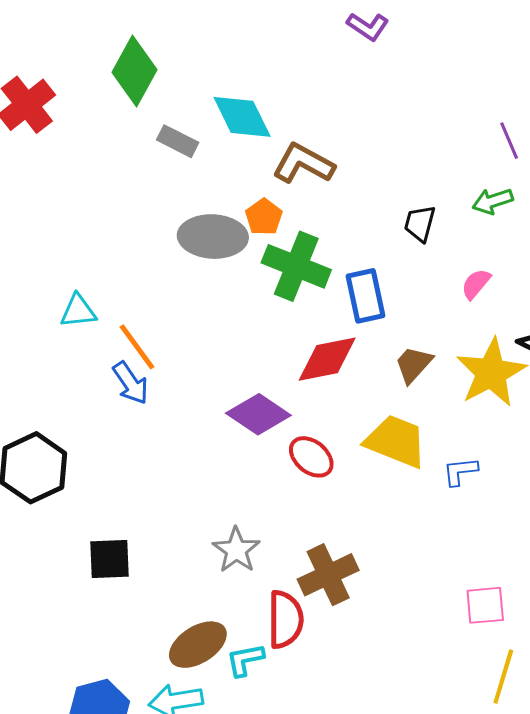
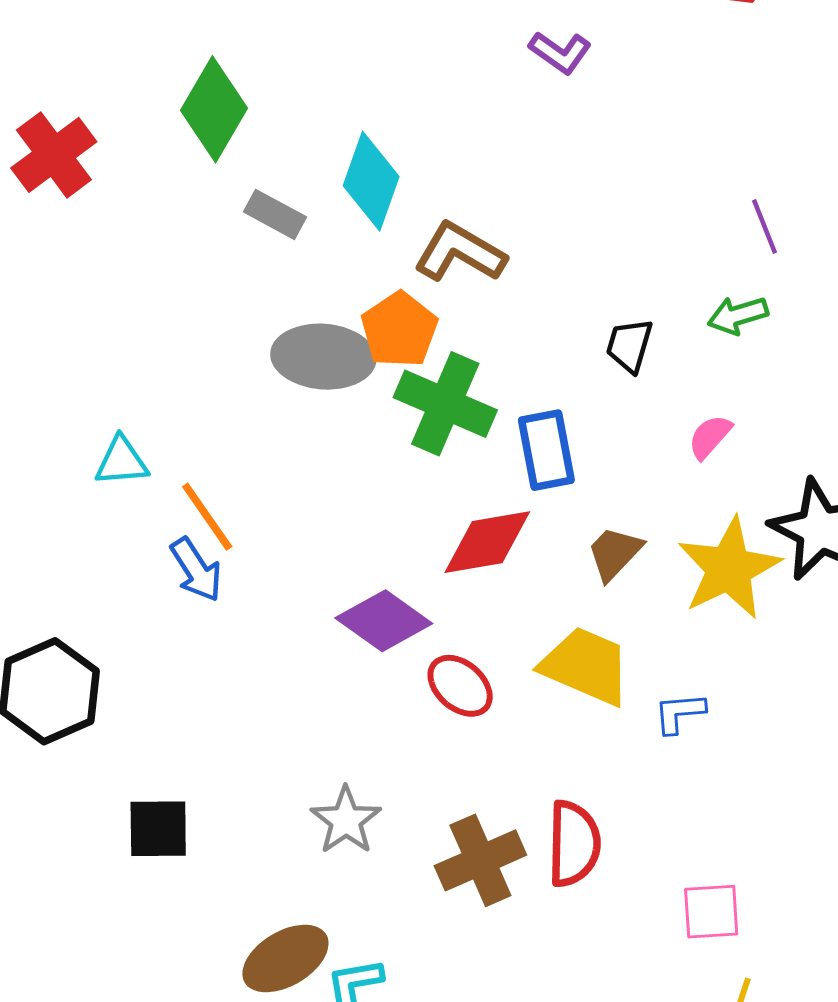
cyan diamond: (242, 117) -> (371, 181), turned 44
orange pentagon: (264, 217) -> (399, 330), size x1.4
red semicircle: (285, 619) -> (574, 844), moved

